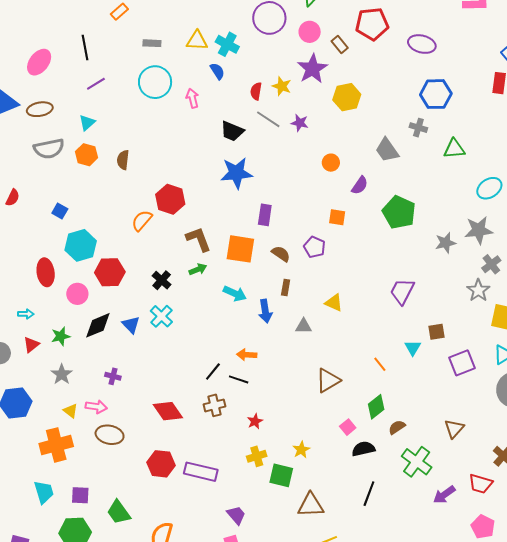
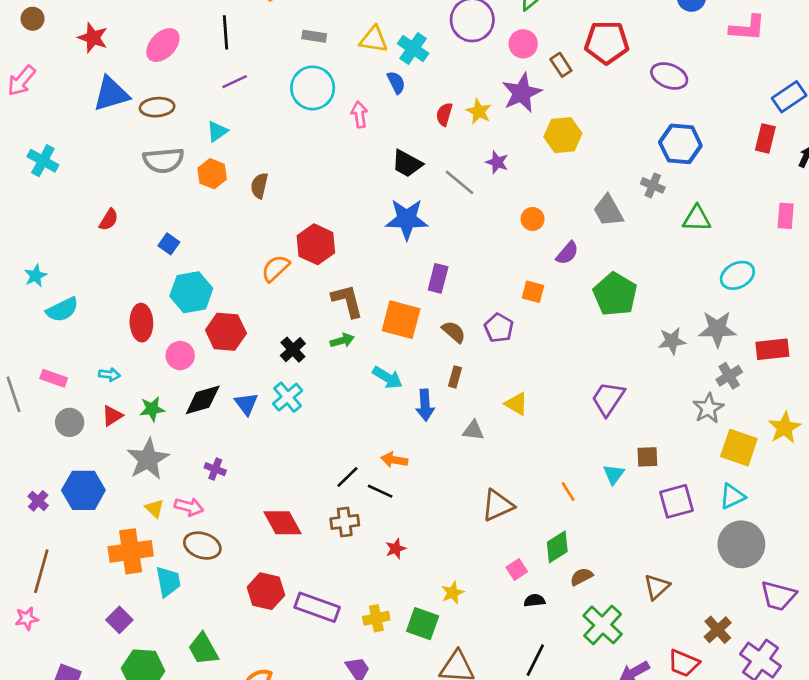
gray line: (268, 119) -> (459, 182), moved
gray star: (62, 374) -> (148, 459), size x1.5
black semicircle: (363, 449) -> (534, 600), size x0.7
yellow cross: (257, 456) -> (376, 618), moved
cyan trapezoid: (44, 492) -> (168, 582), moved
purple square: (80, 495) -> (119, 620), moved, turned 36

